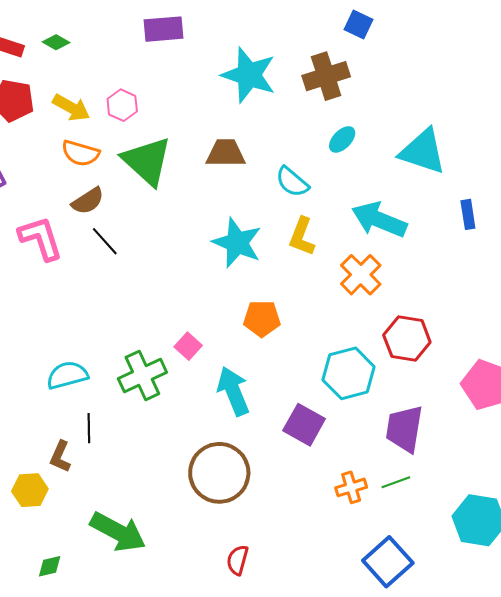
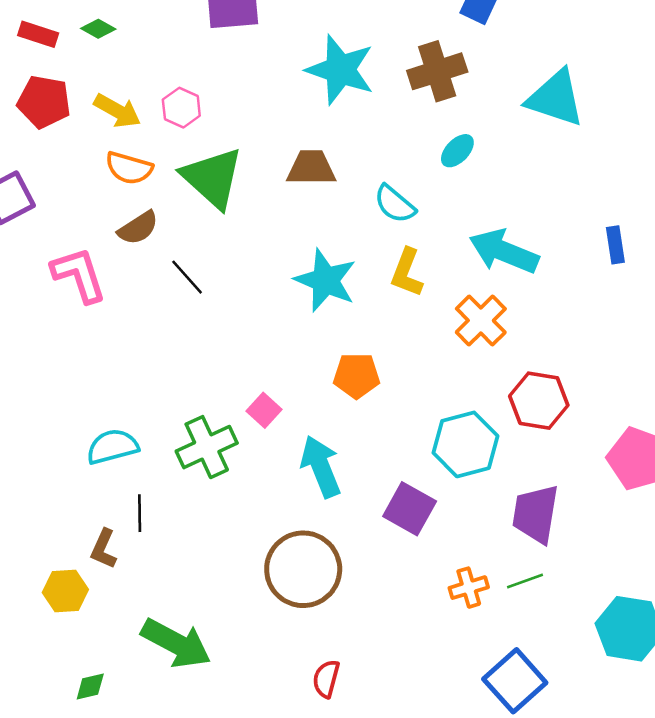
cyan triangle: (423, 152) -> (555, 98), moved
black line: (105, 241) -> (187, 277), moved

